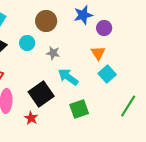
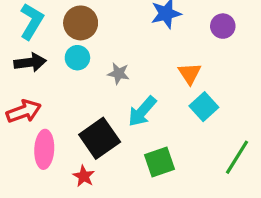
brown circle: (46, 21) -> (81, 23), moved
purple circle: (104, 28) -> (223, 26), moved
cyan arrow: (68, 77) -> (142, 111), turned -85

